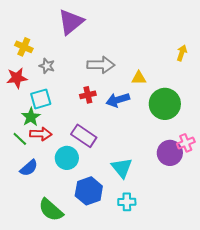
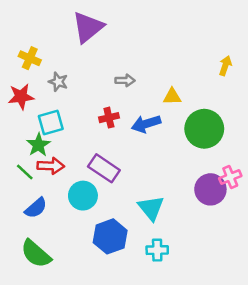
gray arrow: (101, 65) -> (125, 80), size x0.6
green semicircle: (51, 210) -> (36, 254), moved

